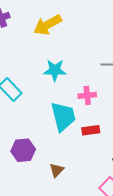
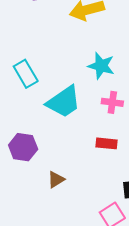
cyan star: (55, 70) -> (101, 66), moved
cyan trapezoid: (63, 116) -> (64, 102), moved, turned 56

